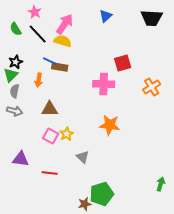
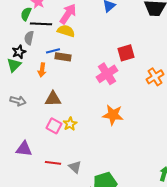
green semicircle: (16, 29) -> (26, 14), moved, turned 56
black line: (38, 34) -> (41, 24), turned -45
blue line: (50, 61) -> (53, 51), turned -40
pink cross: (104, 84) -> (107, 74), turned -35
gray semicircle: (15, 91) -> (29, 38), moved
gray triangle: (83, 157) -> (75, 167), moved

